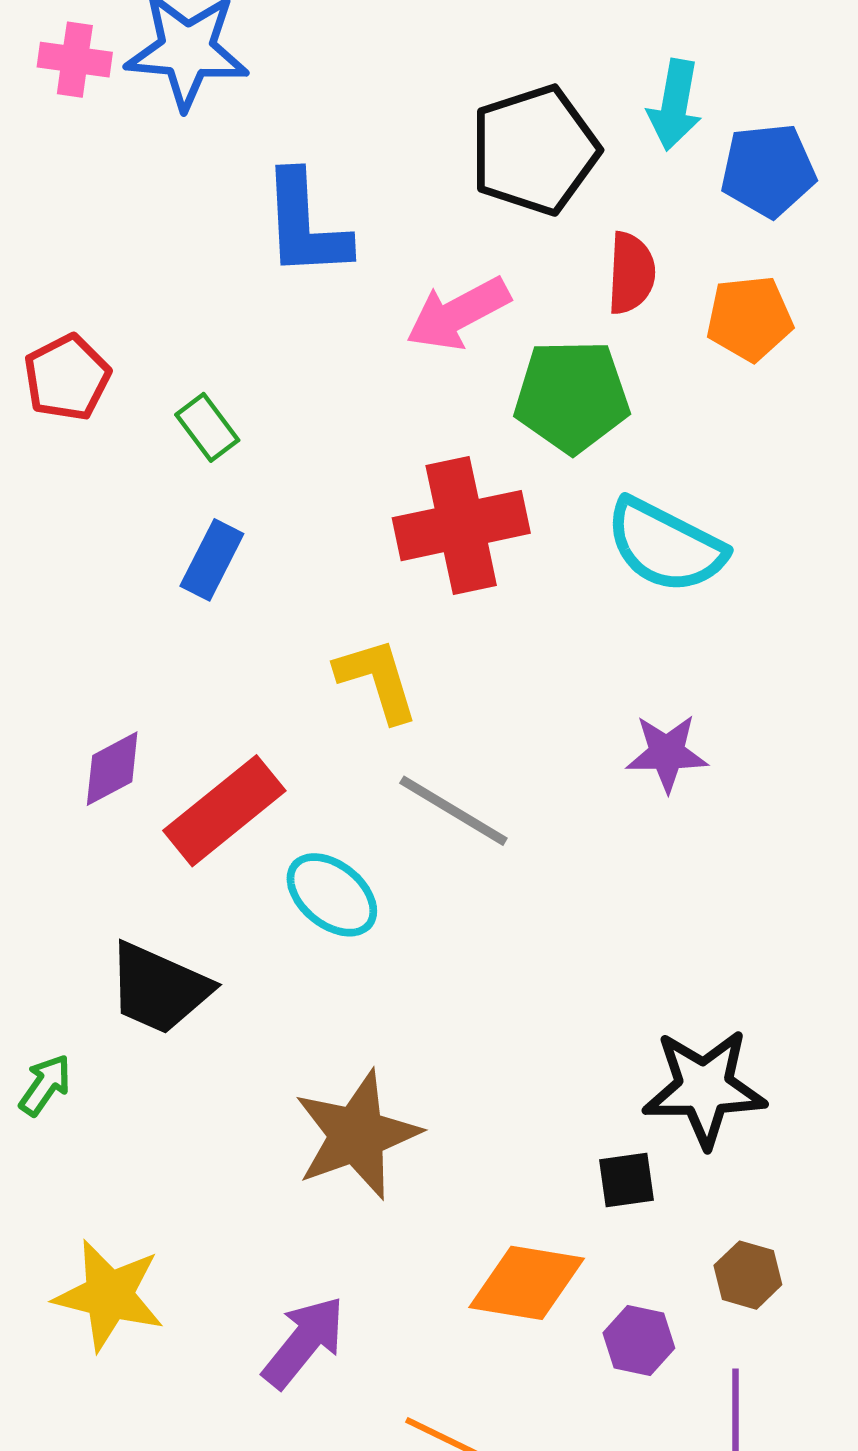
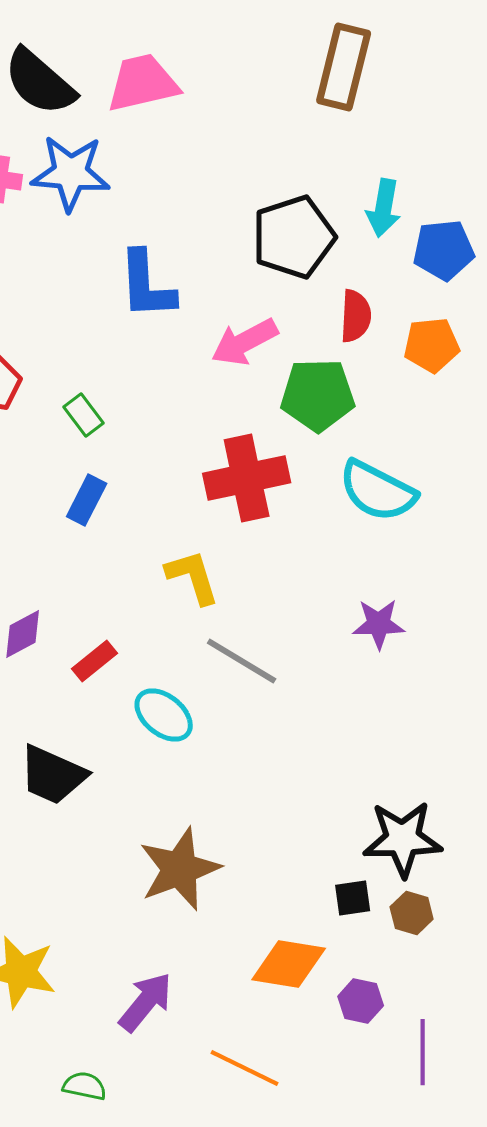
red rectangle: (224, 811) -> (95, 661), size x0.6
brown hexagon: (748, 1275) -> (412, 913), moved

